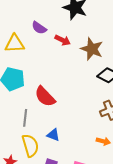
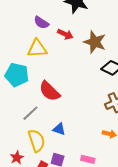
yellow triangle: (15, 44) -> (37, 49), moved
gray line: (25, 118) -> (30, 113), turned 42

